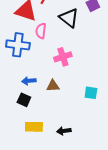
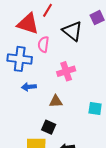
blue arrow: (29, 81) -> (29, 87), moved
black square: (24, 100) -> (49, 127), moved

